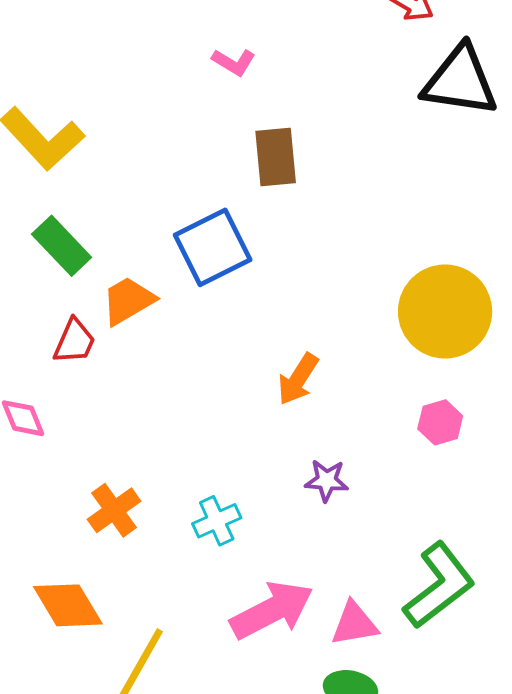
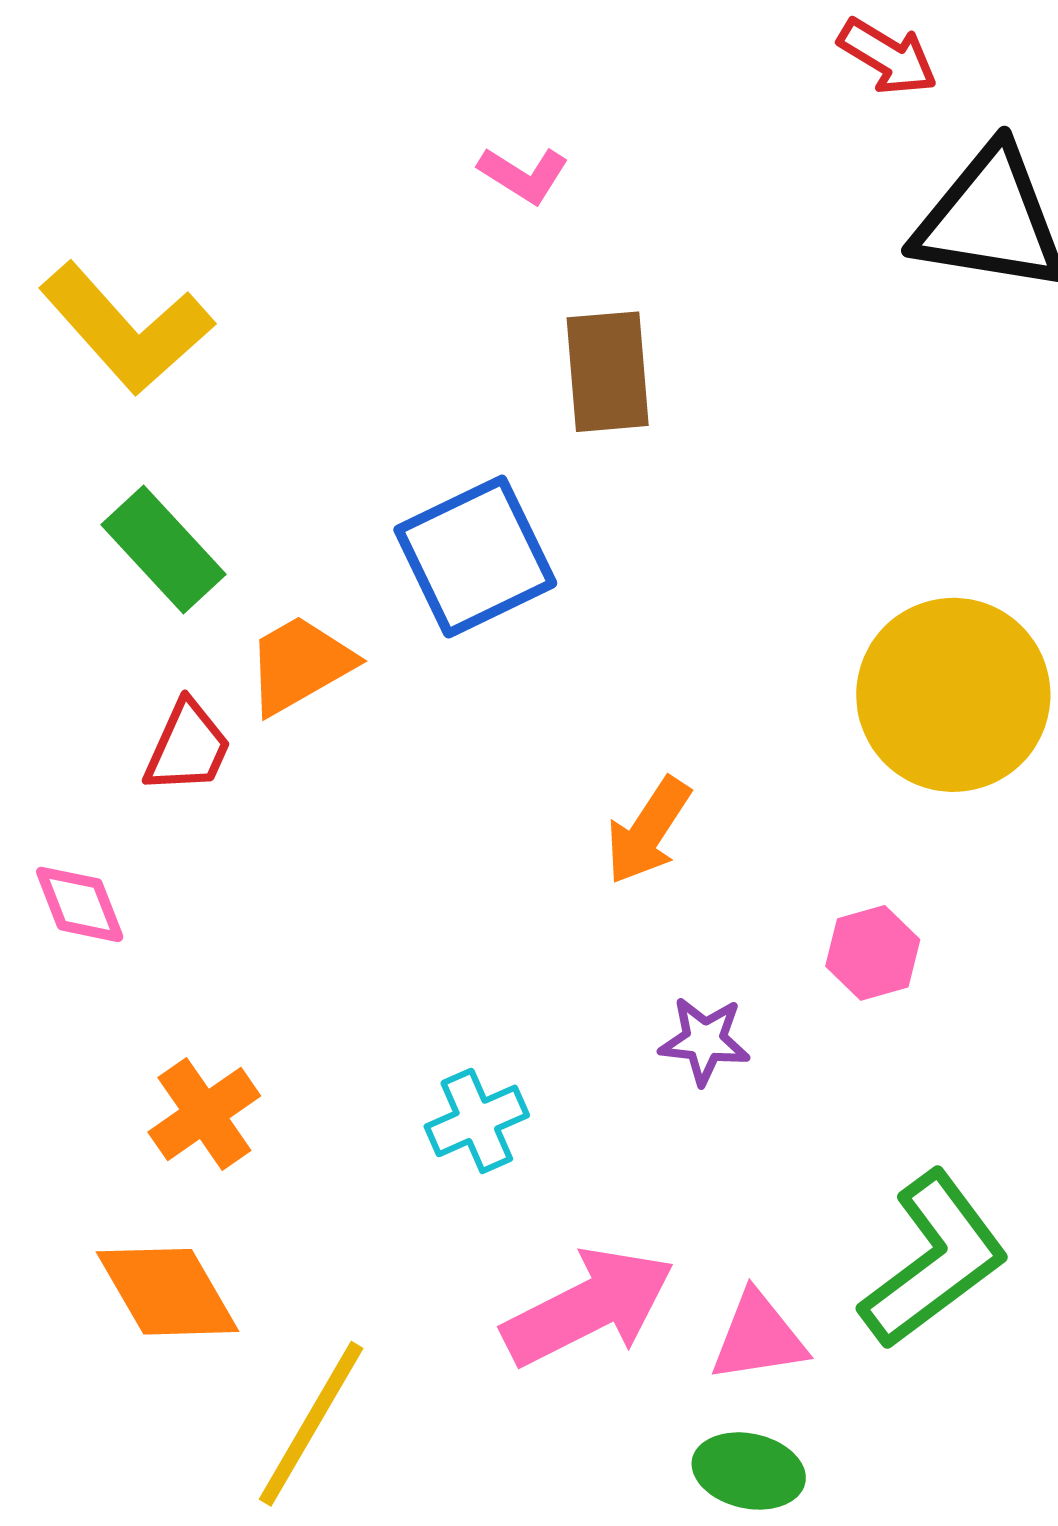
pink hexagon: (440, 422) -> (873, 953), moved
orange cross: (114, 510) -> (204, 1114), moved

